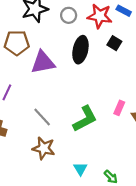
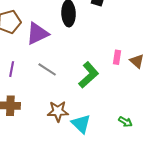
gray line: (42, 117) -> (47, 69), moved
cyan triangle: (80, 169) -> (81, 124), moved, size x1.5

